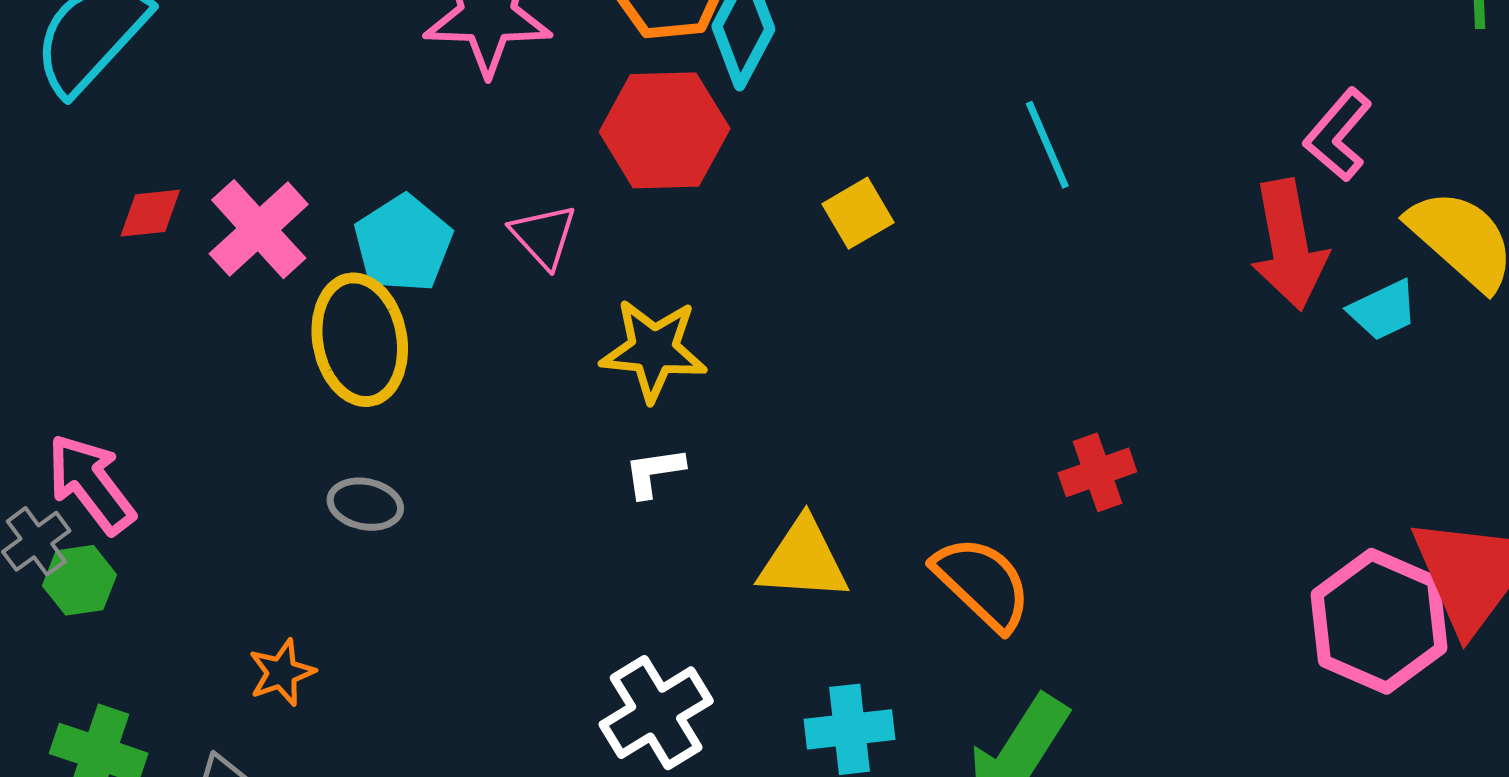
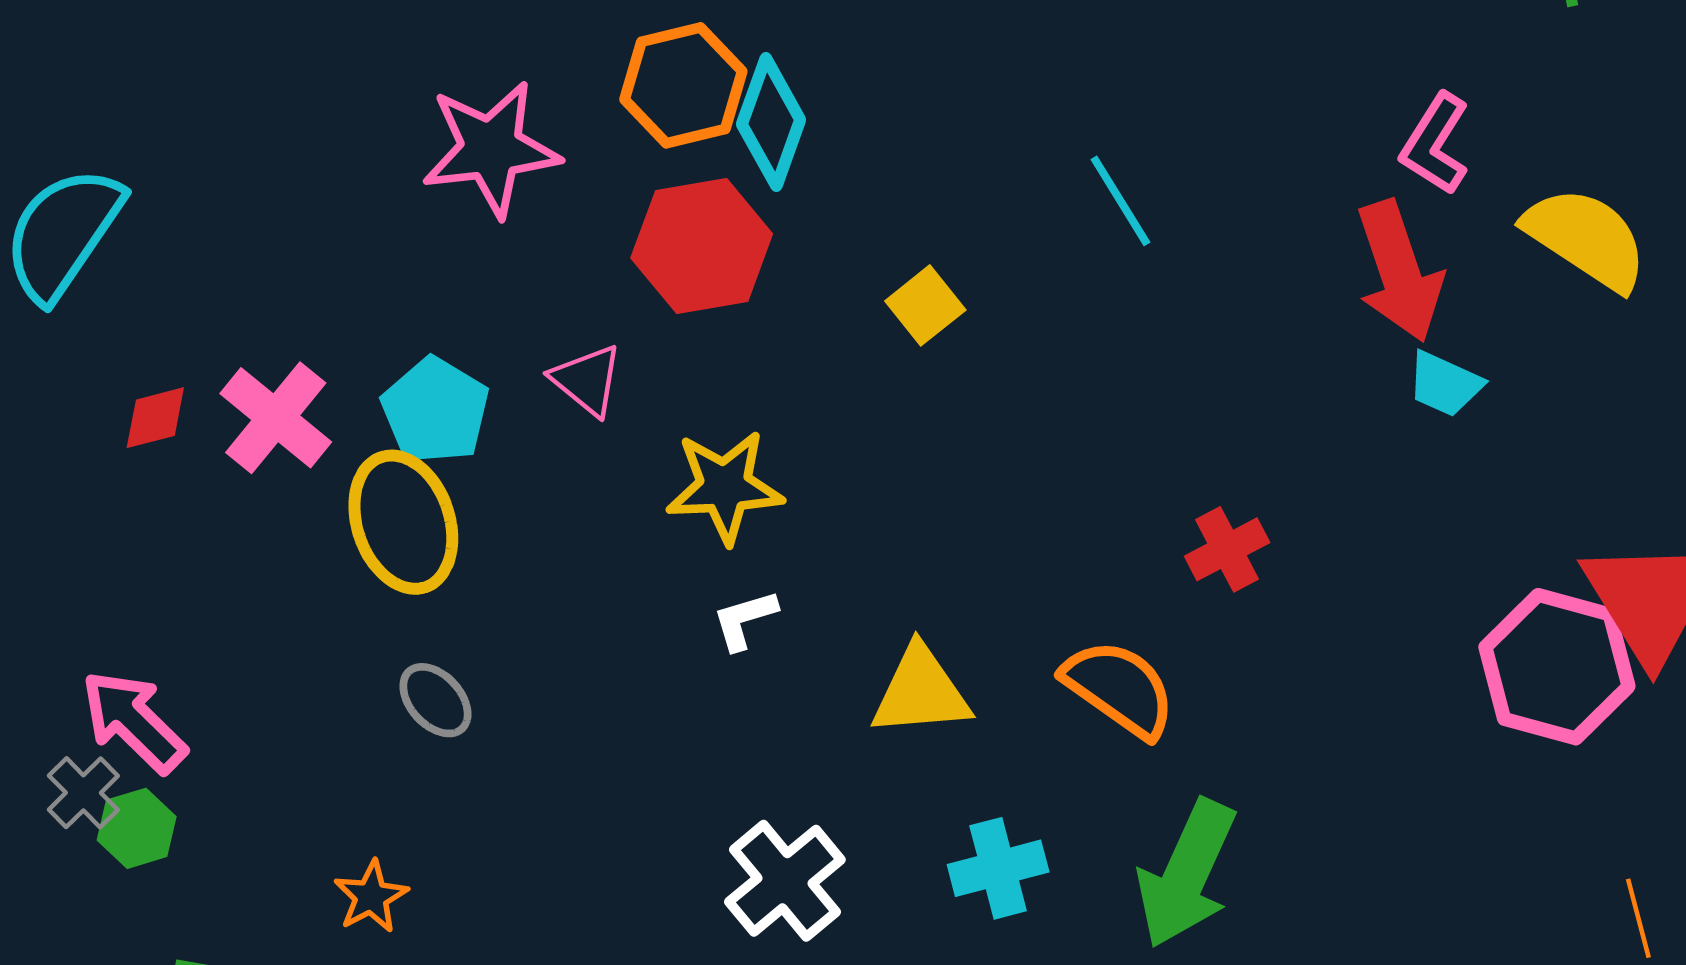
cyan trapezoid: (1383, 310) -> (1445, 384), moved, turned 58
gray ellipse: (365, 504) -> (435, 700), turned 44

